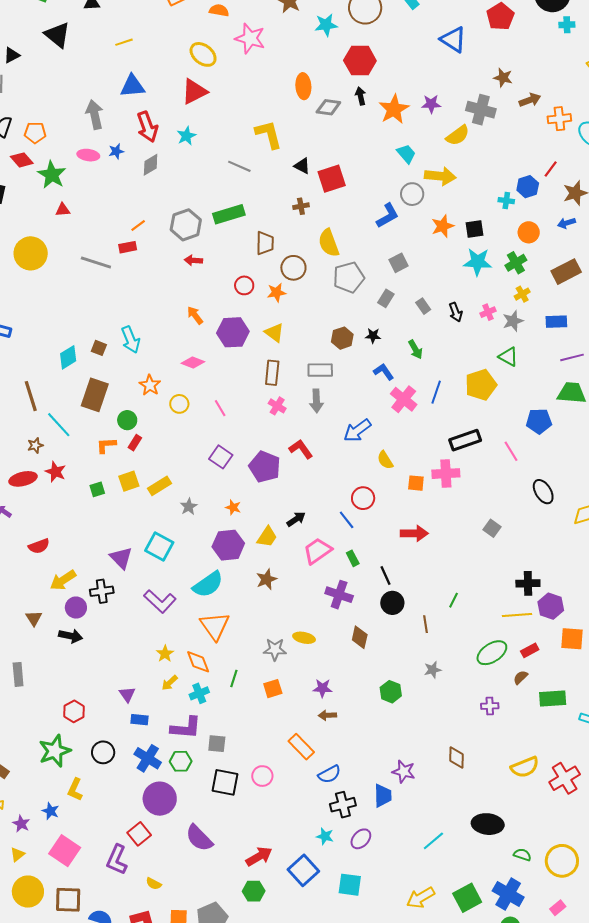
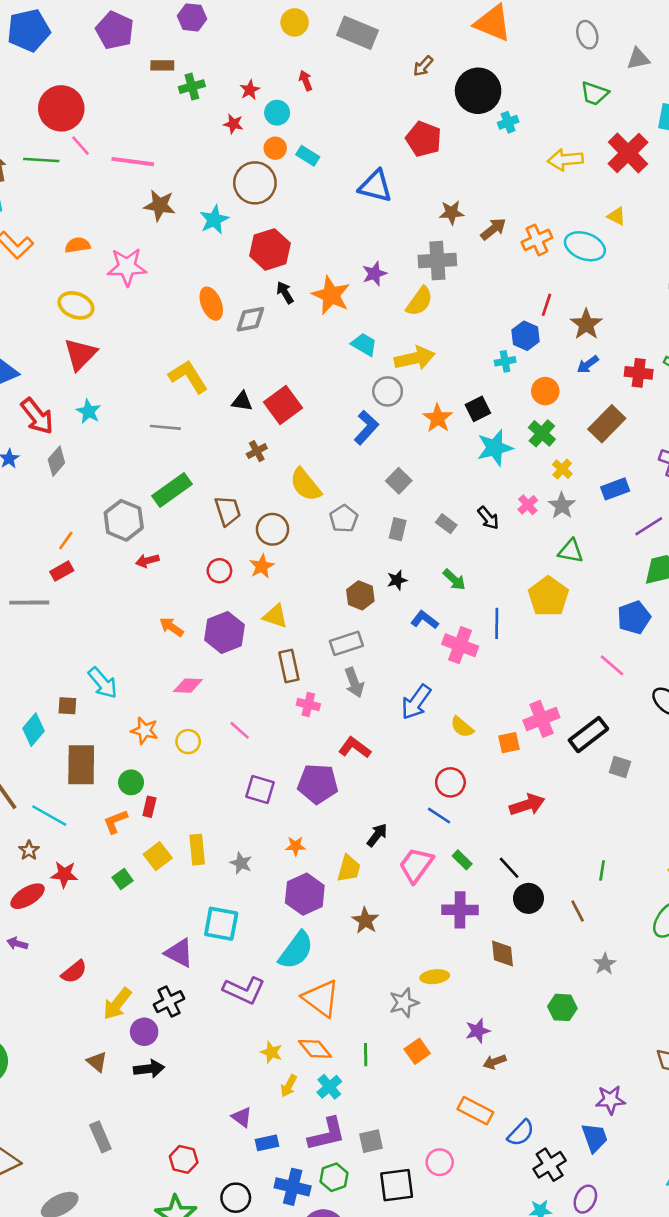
gray pentagon: (349, 277) -> (344, 519), size x0.7
black rectangle: (465, 440) -> (588, 735), moved
yellow rectangle: (160, 486) -> (197, 850), turned -45

